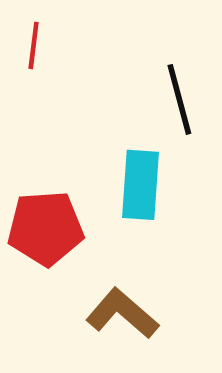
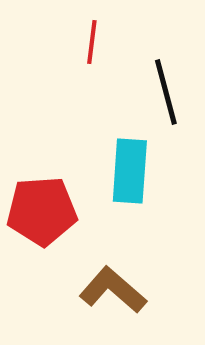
red line: (34, 45) -> (92, 42), moved

